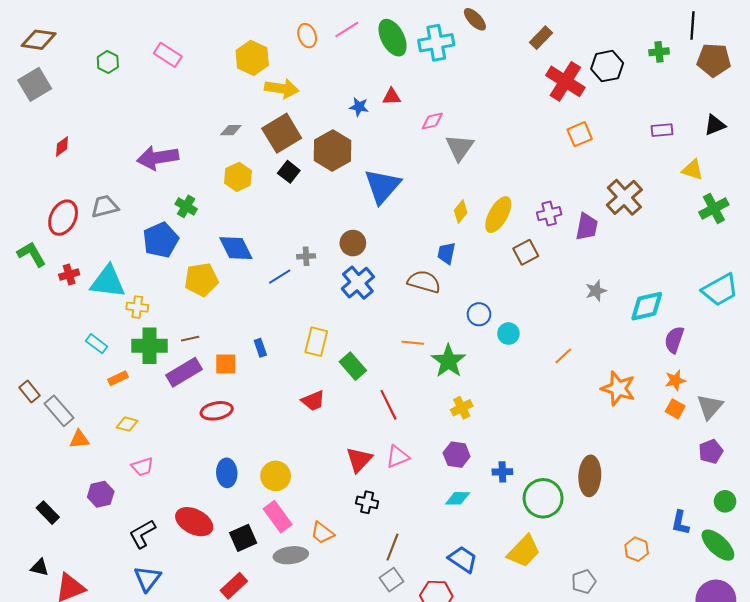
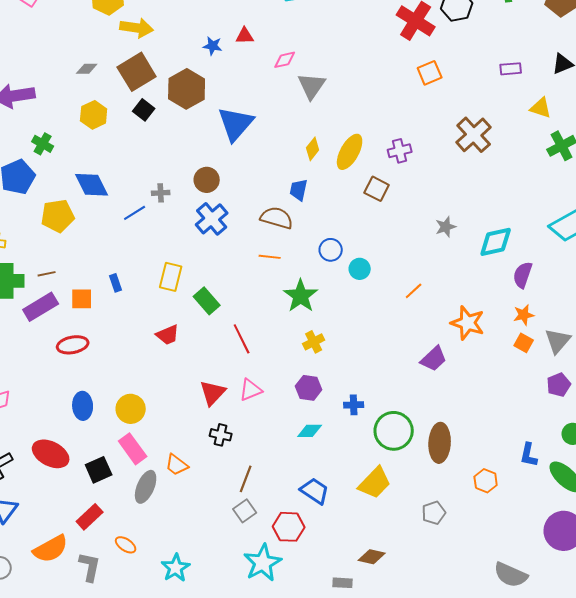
purple trapezoid: (587, 227) -> (434, 359), moved, turned 36
brown square: (526, 252) -> (377, 189), turned -35
orange line: (413, 343) -> (270, 257), moved
brown ellipse: (590, 476) -> (440, 443), moved
gray ellipse: (291, 555) -> (146, 487), turned -60

